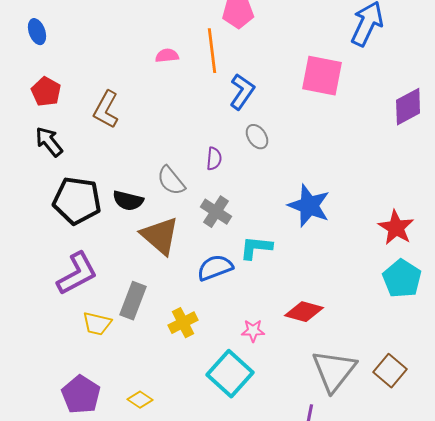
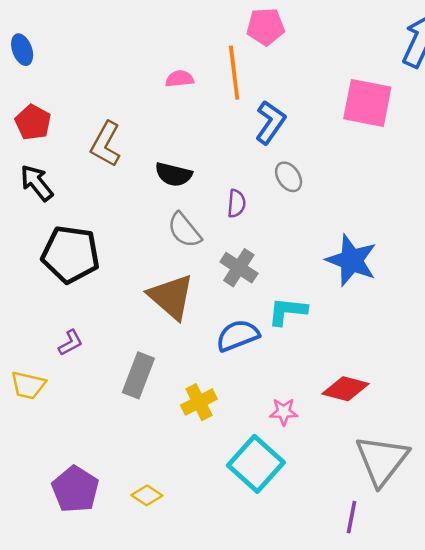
black semicircle: (128, 201) -> (173, 174), moved
purple L-shape: (77, 274) -> (71, 343), size x0.5
yellow trapezoid: (97, 324) -> (28, 385), moved

